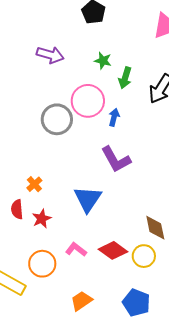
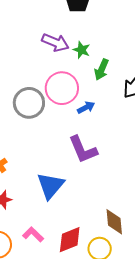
purple arrow: (50, 55) -> (55, 42), moved
blue arrow: (114, 117) -> (86, 107), turned 42
red diamond: (113, 250) -> (70, 240), turned -64

